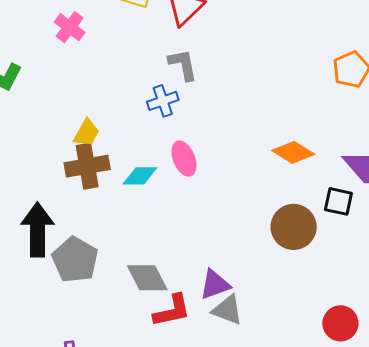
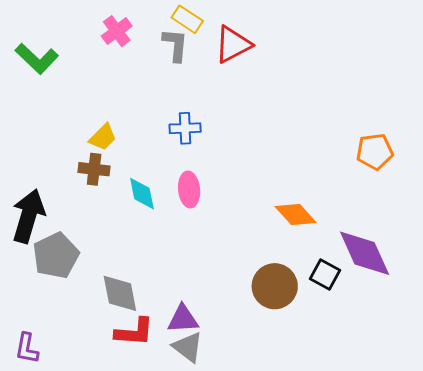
gray L-shape: (183, 65) -> (175, 45), moved
brown cross: (87, 166) -> (94, 169), size x0.7
cyan diamond: (140, 176) -> (142, 194), turned 63

